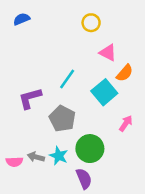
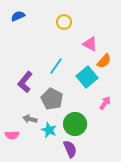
yellow circle: (91, 23) -> (64, 22), moved
purple L-shape: (30, 98) -> (25, 82), turned -35
gray arrow: (36, 157) -> (30, 119), moved

